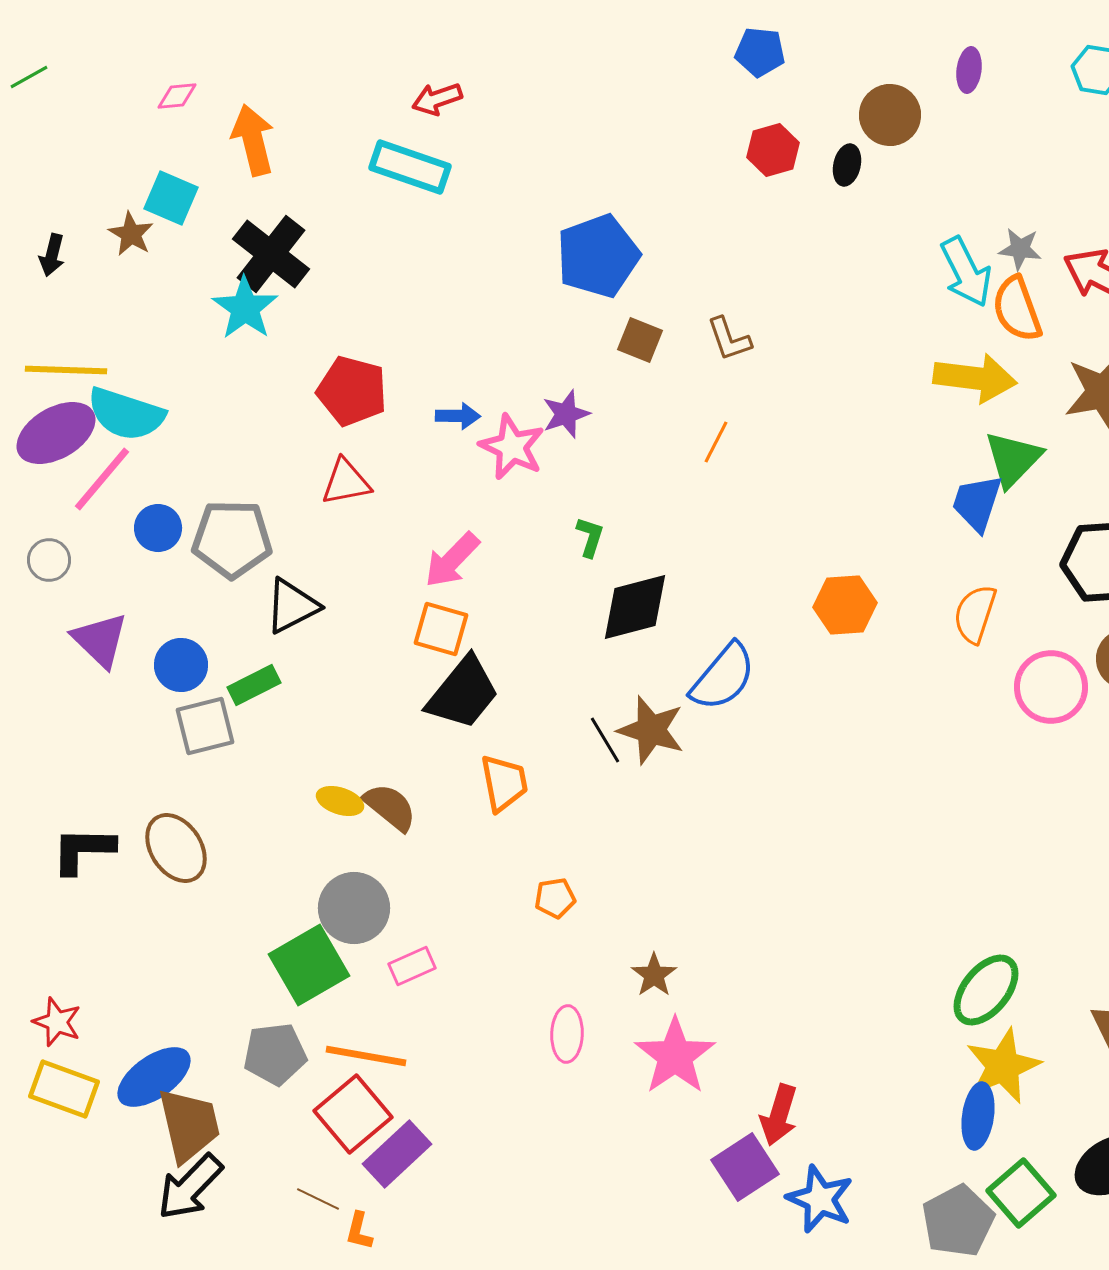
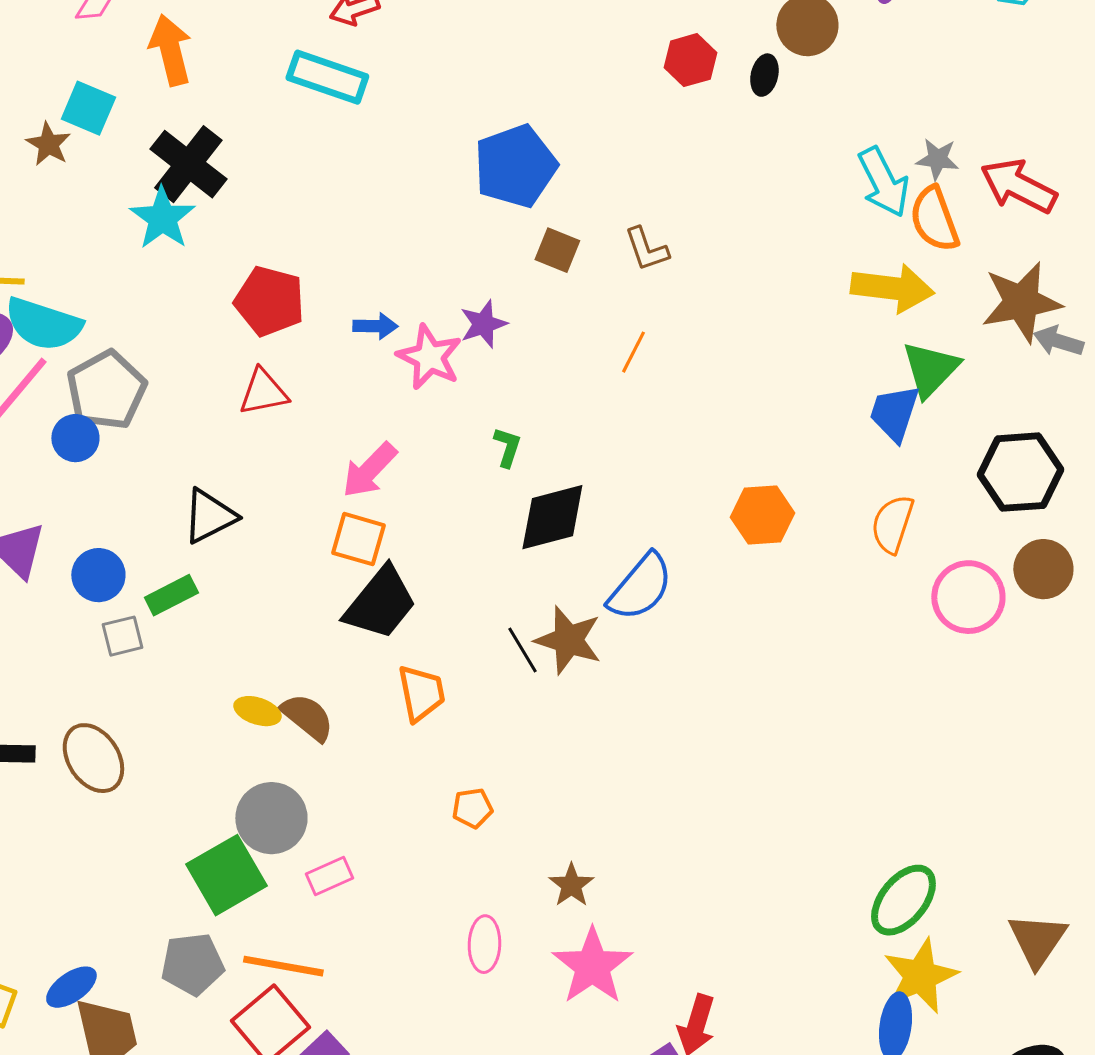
gray pentagon: (232, 539) -> (106, 390), moved, turned -30
gray square: (205, 726) -> (122, 636), size x0.7
blue ellipse: (154, 1077) -> (71, 987), size x0.7

